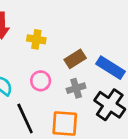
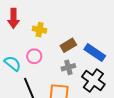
pink circle: (41, 81) -> (34, 56), moved

